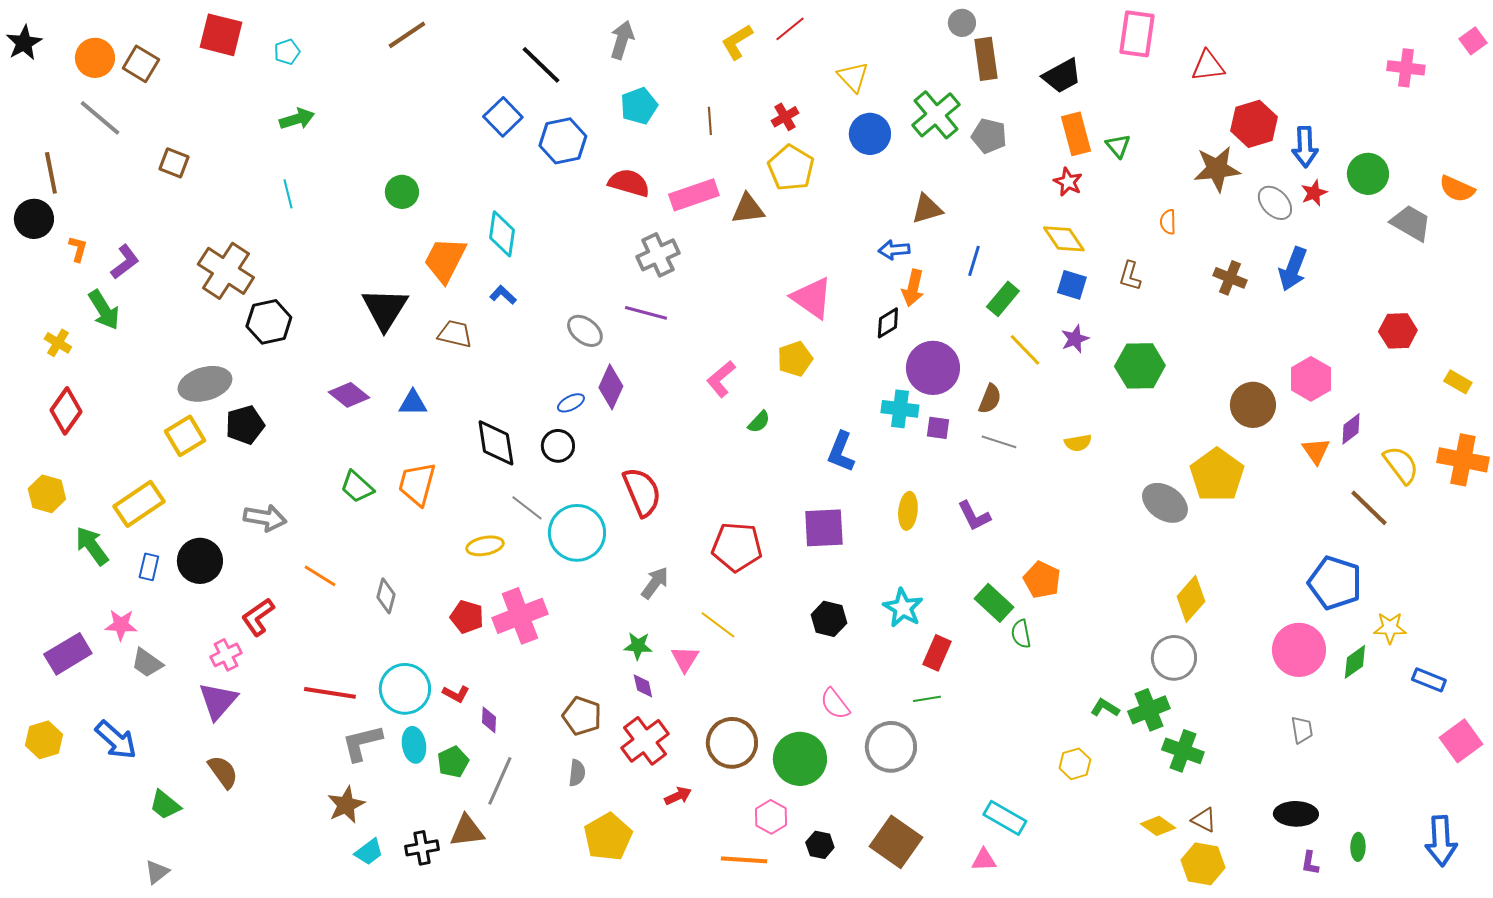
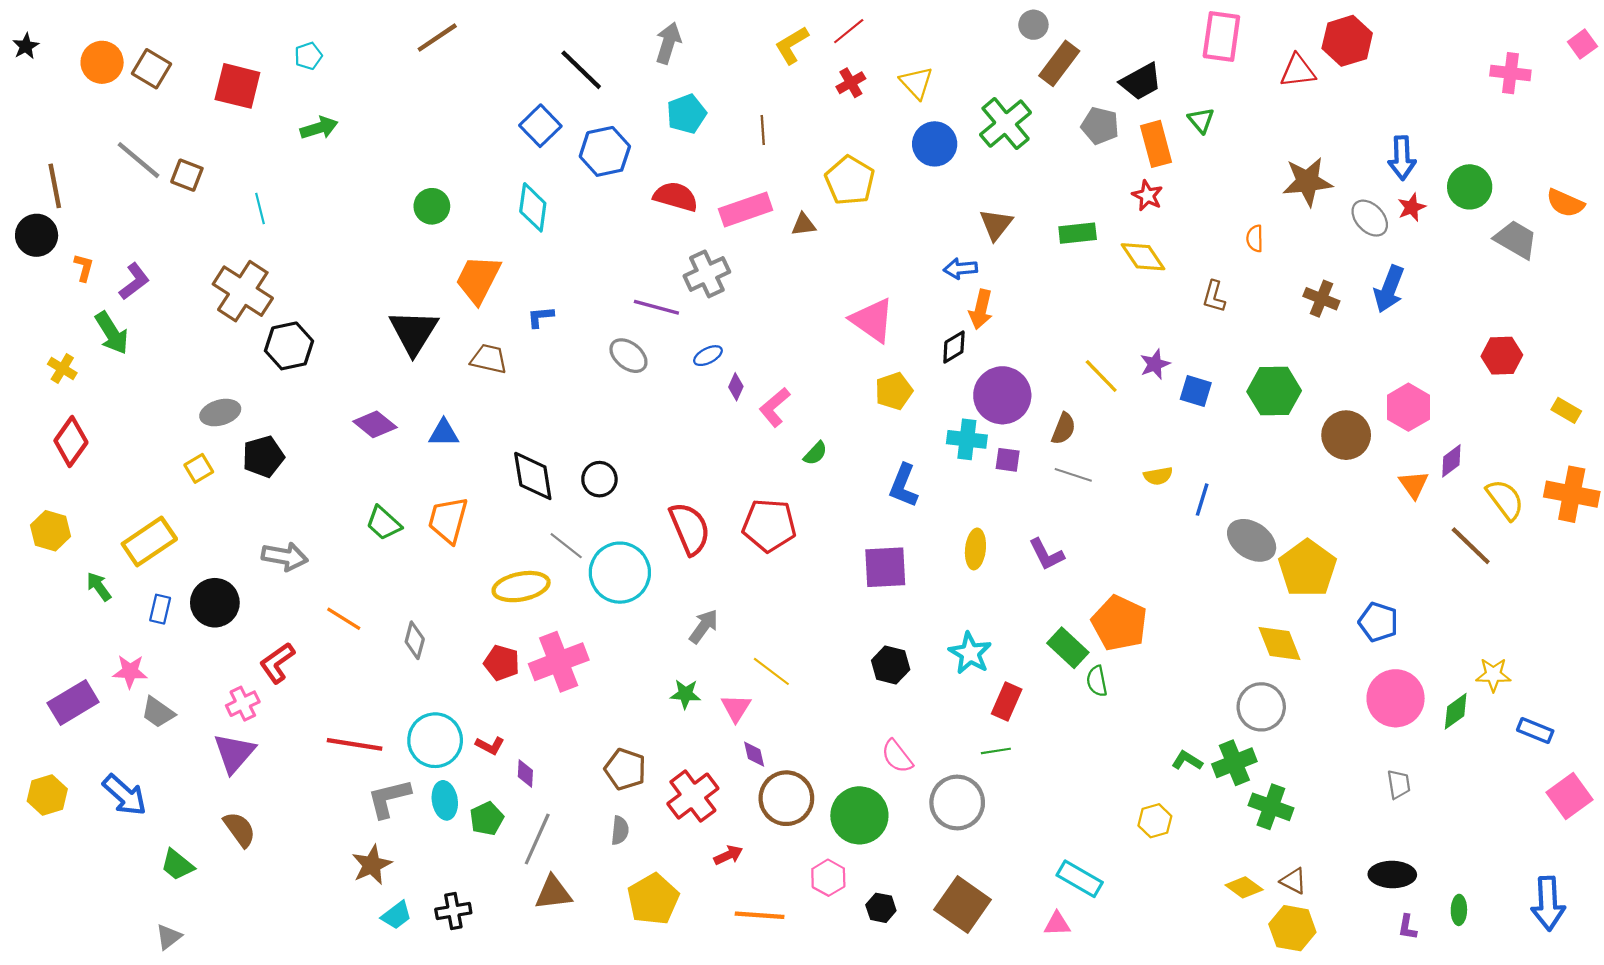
red square: (221, 35) -> (237, 86), moved
black star: (24, 43) -> (26, 46), size x0.7
brown rectangle: (986, 59) -> (1059, 63), turned 45
red cross: (785, 117) -> (851, 83), moved
gray line: (100, 118) -> (139, 160), moved
red hexagon: (1254, 124) -> (1347, 41), moved
gray pentagon: (989, 136) -> (1100, 126), moved
green triangle: (1118, 146) -> (1201, 120), moved
cyan line: (288, 194) -> (260, 208), moved
brown triangle: (748, 209) -> (804, 225), size x0.7
brown triangle: (927, 209) -> (996, 225), turned -36
cyan diamond: (502, 234) -> (533, 207), moved
blue line: (974, 261) -> (1202, 500), moved
blue square: (1072, 285) -> (1196, 391), moved
blue L-shape: (503, 295) -> (540, 317), turned -48
green rectangle: (1003, 299) -> (1078, 233), moved, turned 44
purple line: (646, 313) -> (656, 307), moved
yellow pentagon: (795, 359) -> (894, 391), moved
green hexagon: (1140, 366) -> (1274, 391), moved
gray ellipse: (205, 384) -> (220, 413), size x0.7
purple diamond: (611, 387) -> (736, 387), moved, size x0.6
blue ellipse: (571, 403) -> (708, 356), moved
yellow square: (185, 436) -> (199, 468), size x0.7
yellow pentagon: (1217, 475) -> (1307, 568), moved
green arrow: (92, 546) -> (99, 587), size x0.7
yellow ellipse: (485, 546) -> (521, 587), size x1.4
red pentagon: (737, 547) -> (769, 525), moved
orange pentagon: (1042, 580) -> (1119, 623), size x1.4
blue pentagon: (1335, 583) -> (1378, 622), moved, size x0.7
yellow diamond: (1191, 599) -> (1279, 644), turned -63
purple diamond: (643, 686) -> (754, 754), moved
brown triangle: (467, 831) -> (553, 893), moved
orange line: (744, 860) -> (760, 915), moved

